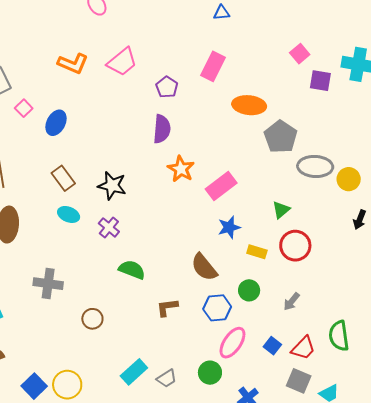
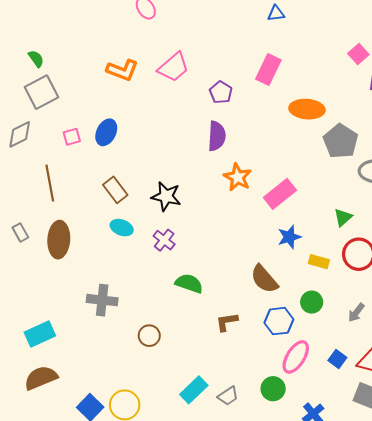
pink square: (24, 108) -> (72, 137), moved, turned 30

